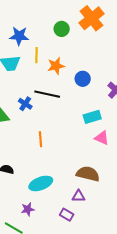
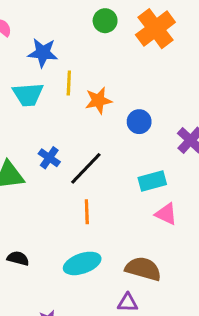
green circle: (62, 29) -> (105, 21), moved
black line: (47, 94) -> (86, 168), moved, turned -60
orange line: (41, 139) -> (87, 212), moved
cyan ellipse: (41, 183) -> (82, 263), moved

